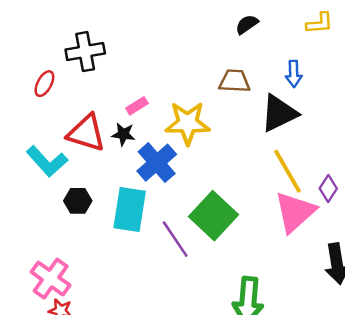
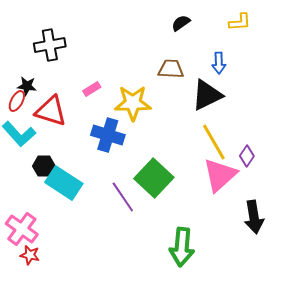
red ellipse: (44, 84) -> (17, 101), moved
black star: (123, 134) -> (27, 86), moved
blue cross: (157, 163) -> (108, 135), turned -32
cyan rectangle: (130, 209) -> (64, 183), moved, turned -66

